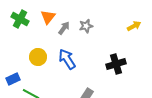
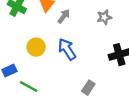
gray star: (86, 26) -> (104, 17), moved

